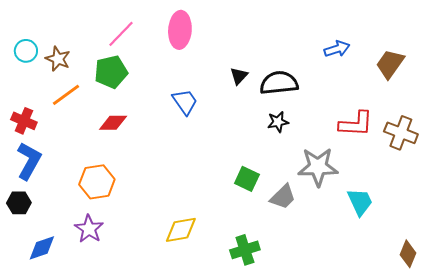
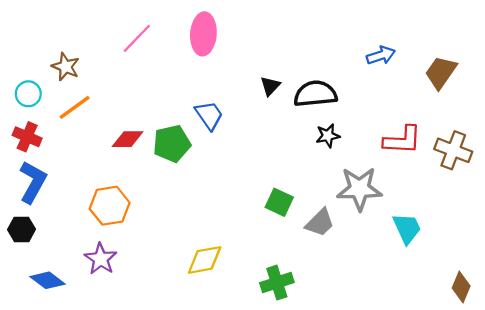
cyan circle: (26, 51) -> (28, 94), moved
green pentagon: (111, 72) -> (172, 144), moved
black star: (278, 122) -> (328, 136), moved
blue diamond: (42, 248) -> (47, 280), turned 56

